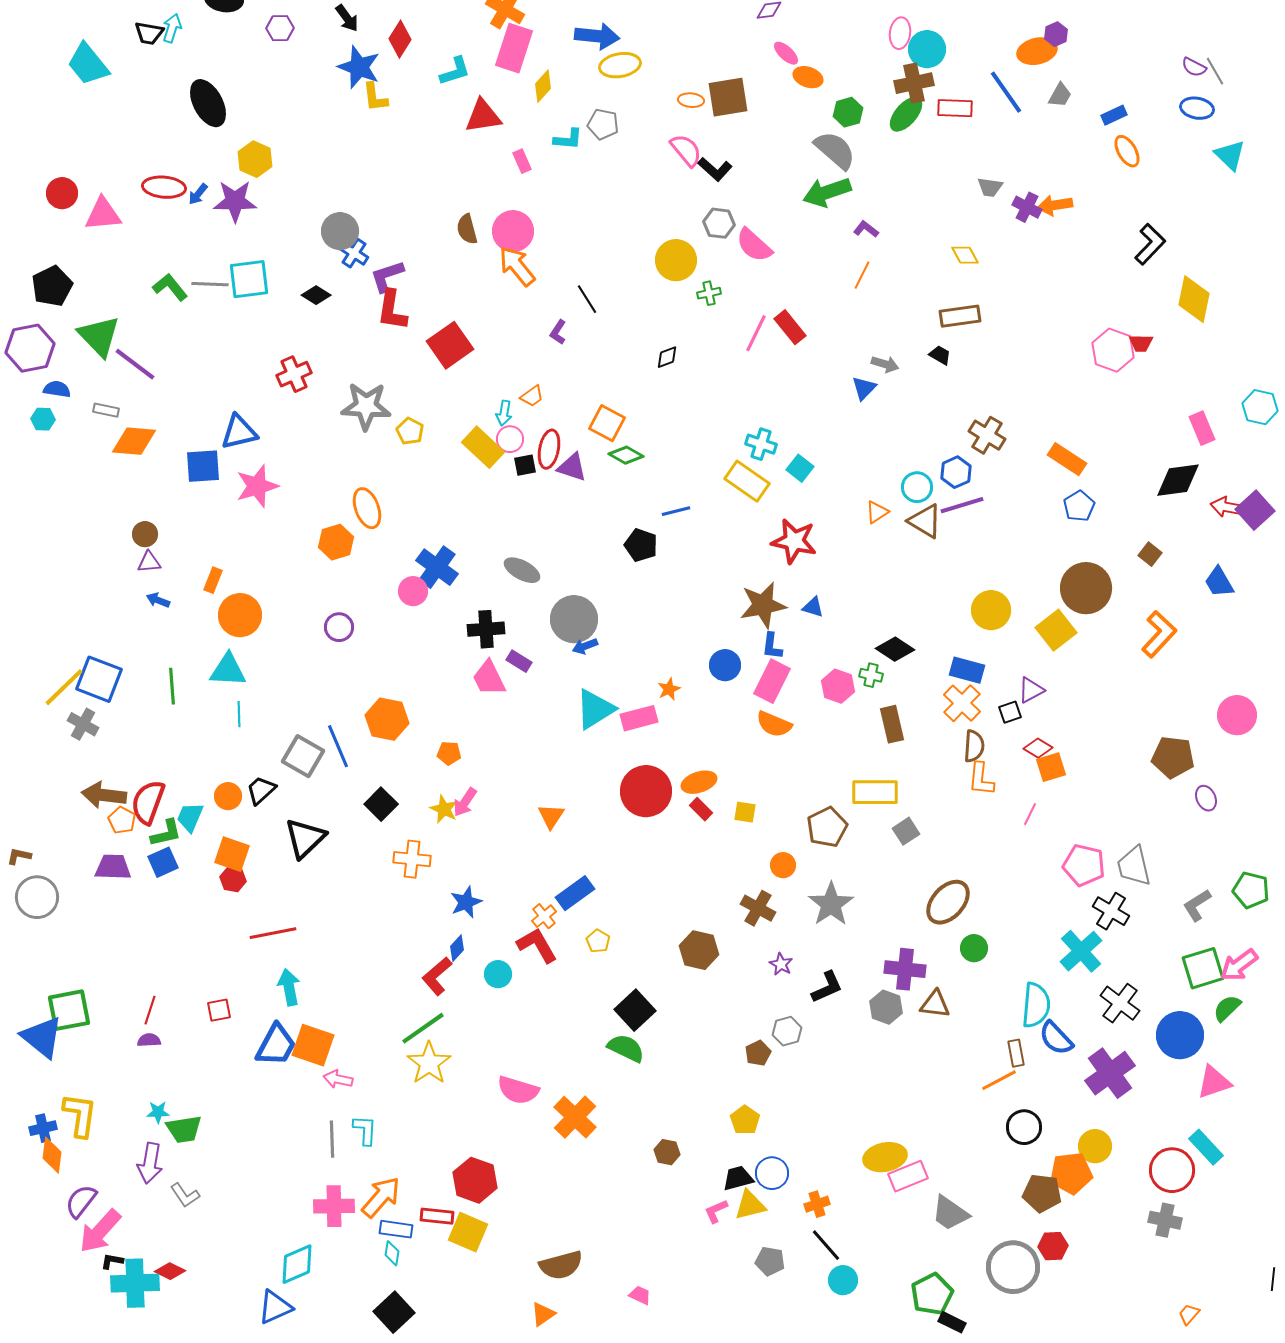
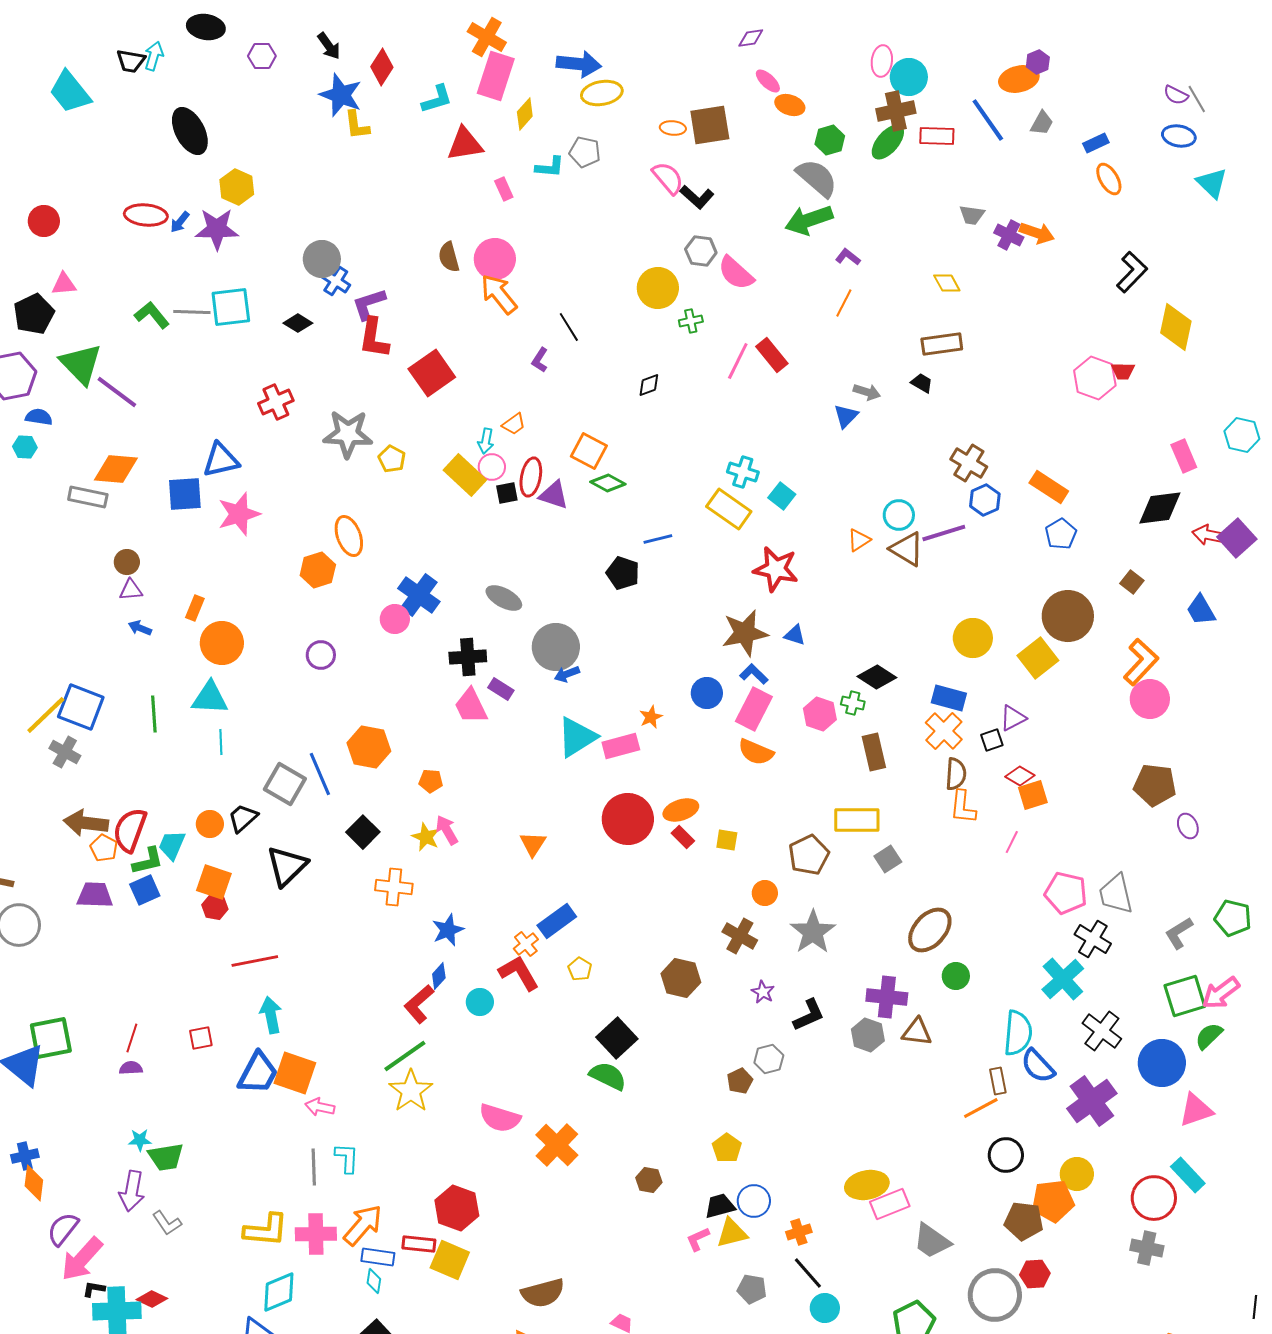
orange arrow: (1055, 205) -> (1037, 233), turned -152
pink triangle: (103, 214) -> (64, 284), moved, size x0.7
gray rectangle: (106, 410) -> (88, 497), moved, size x1.5
blue hexagon: (956, 472) -> (985, 500), moved
blue L-shape: (772, 646) -> (754, 674), turned 128
pink circle: (1237, 715) -> (1150, 699), moved
pink arrow: (465, 802) -> (447, 830), turned 116
yellow L-shape: (80, 1115) -> (266, 1230), moved, turned 87

